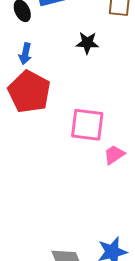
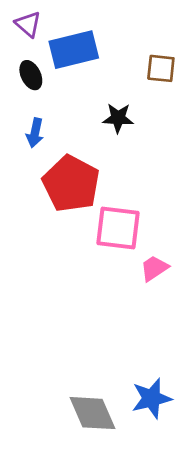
red pentagon: (29, 92) -> (71, 184), moved

